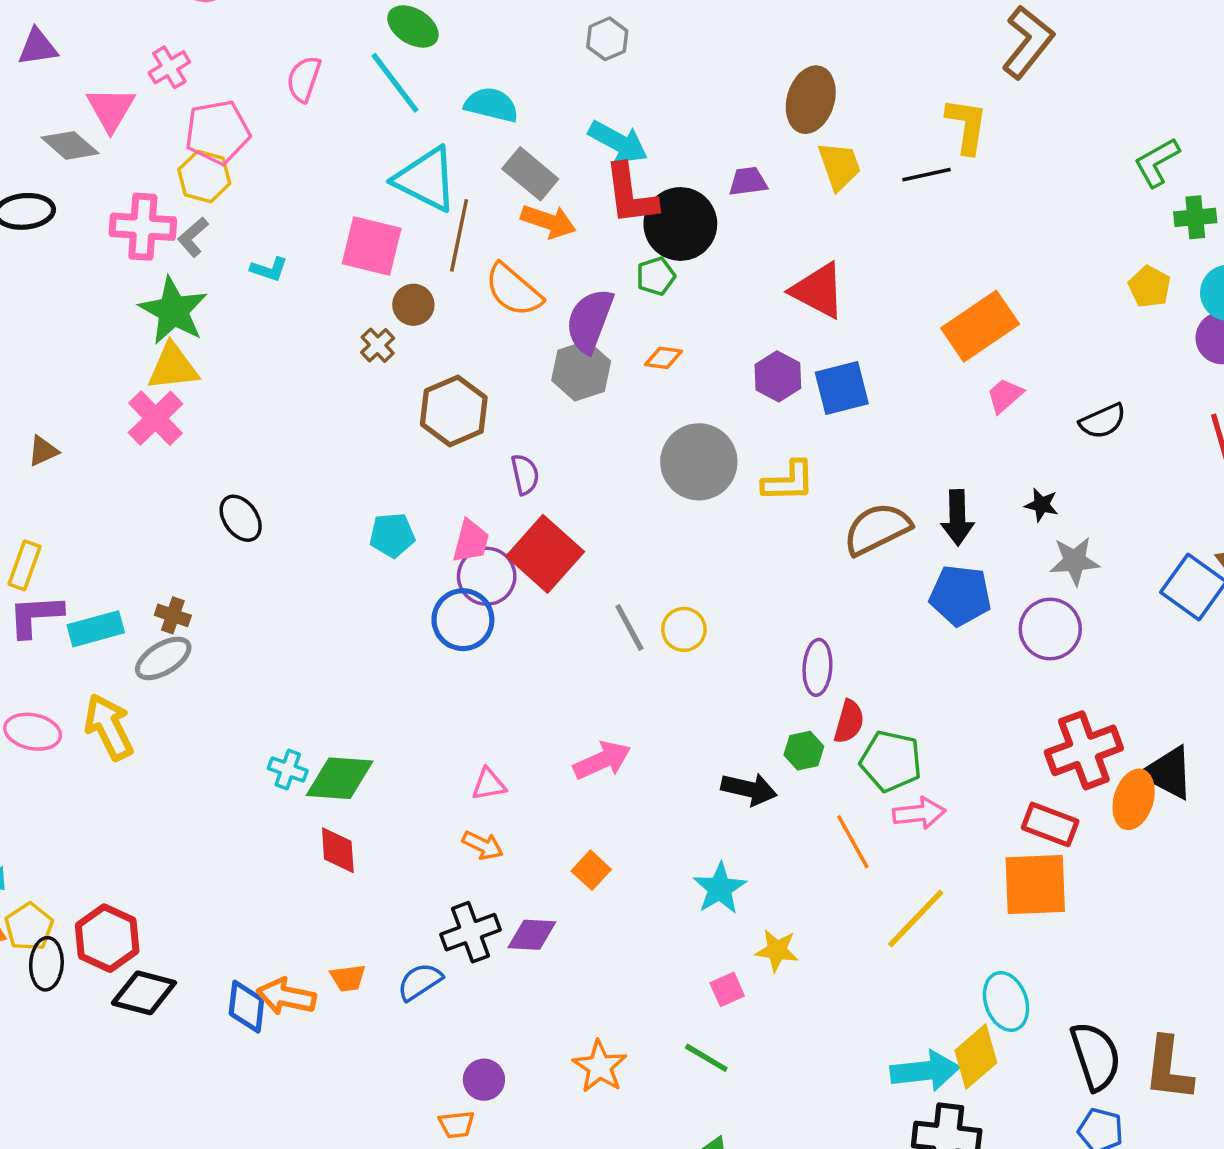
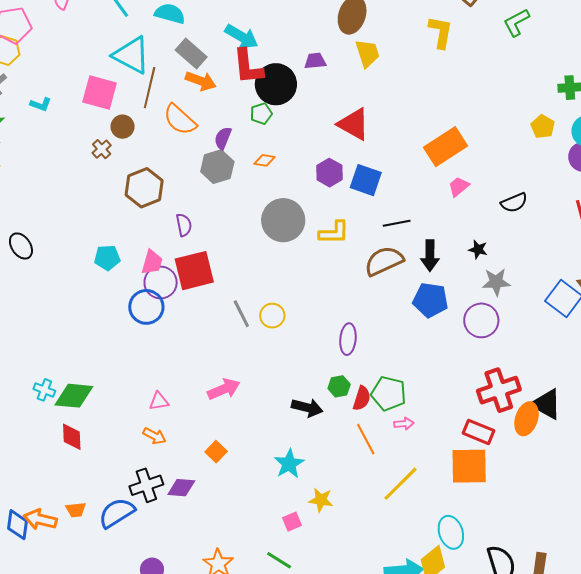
green L-shape: (1157, 162) -> (516, 22), moved
black line: (927, 175) -> (397, 223), moved
purple semicircle: (590, 321) -> (223, 138), size x0.6
blue square: (842, 388) -> (366, 180), turned 32
red square: (545, 554) -> (194, 271), turned 33
red semicircle: (849, 722) -> (362, 398), moved
pink arrow: (919, 813) -> (404, 424), size x0.7
blue semicircle: (420, 982) -> (117, 513), size x1.4

